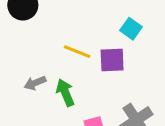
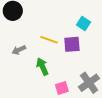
gray arrow: (35, 83) -> (19, 50), moved

